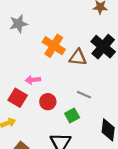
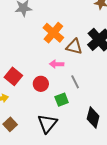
pink arrow: (33, 80) -> (57, 64), moved
gray line: (84, 95) -> (75, 82), turned 32

